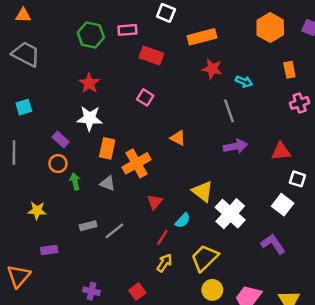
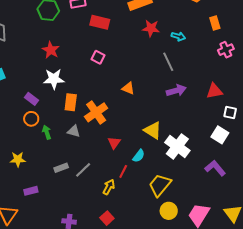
yellow arrow: (164, 263) -> (109, 187), moved

